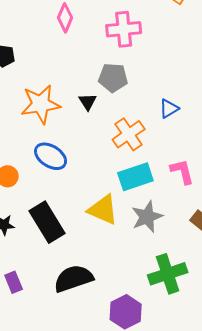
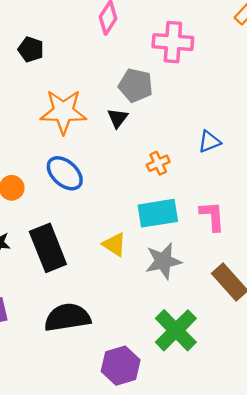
gray pentagon: (113, 78) -> (136, 85), moved
orange cross: (129, 134) -> (158, 163), size x0.6
yellow triangle: (103, 210) -> (114, 244), size x0.7
green cross: (168, 274) -> (176, 330), turned -36

